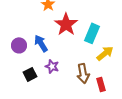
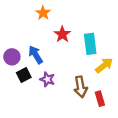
red star: (66, 24) -> (62, 34), size x0.7
cyan rectangle: (92, 33) -> (90, 44), turned -30
black square: (30, 74) -> (24, 75), moved

